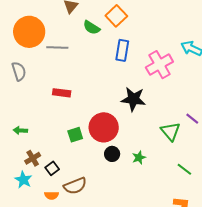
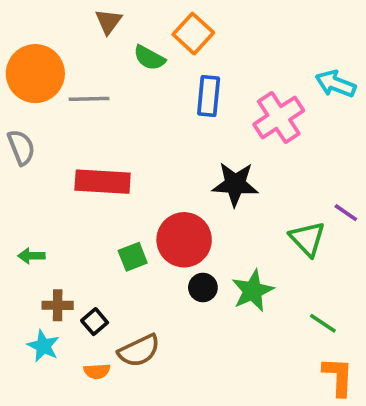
red rectangle: (62, 93) -> (103, 182), size x1.6
brown cross: (33, 158) -> (58, 305), turned 35
green star: (139, 158) -> (253, 291), size x1.6
green line: (184, 169) -> (323, 323), moved

